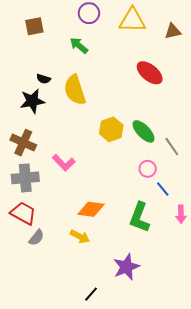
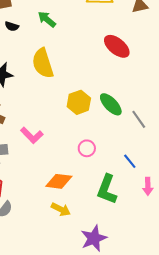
black semicircle: (43, 79) -> (12, 26), moved
pink circle: (148, 169) -> (87, 148), moved
yellow arrow: (80, 237) -> (61, 209), moved

